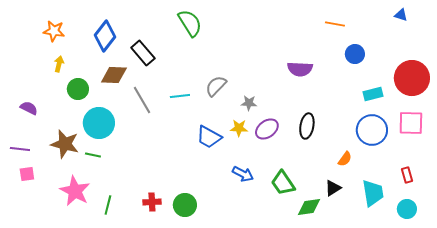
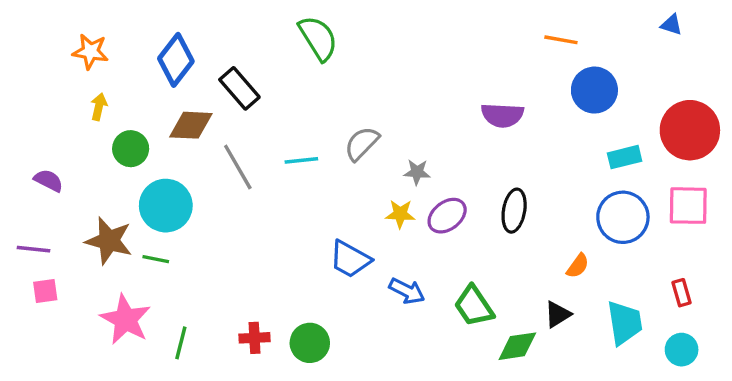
blue circle: (355, 54) -> (594, 90), size x1.4
blue trapezoid: (209, 137) -> (350, 259), moved

